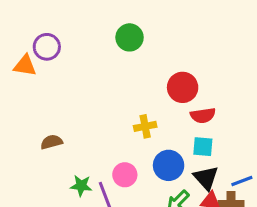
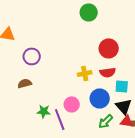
green circle: (130, 37) -> (89, 12), moved
purple circle: (47, 47) -> (32, 56), moved
red semicircle: (203, 115) -> (108, 72), moved

